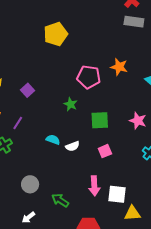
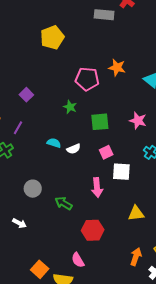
gray rectangle: (134, 22) -> (104, 15), moved
white square: (117, 194) -> (121, 172), moved
white arrow: (28, 218) -> (19, 223), moved, turned -112

